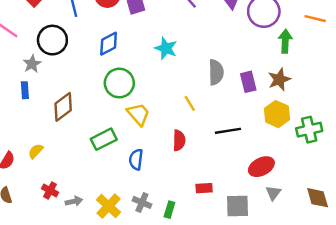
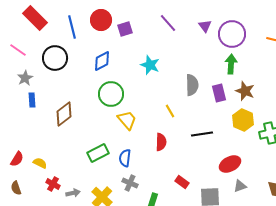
green arrow: (285, 41) -> (231, 64), moved
gray star: (32, 64) -> (25, 78), moved
brown star: (279, 79) -> (245, 91), turned -30
green rectangle: (104, 139) -> (98, 153), moved
yellow semicircle: (36, 151) -> (40, 163), moved, turned 72
red rectangle: (204, 188) -> (182, 182), turned 40
gray triangle: (273, 193) -> (240, 186), turned 32
gray cross: (142, 202) -> (130, 183), moved

